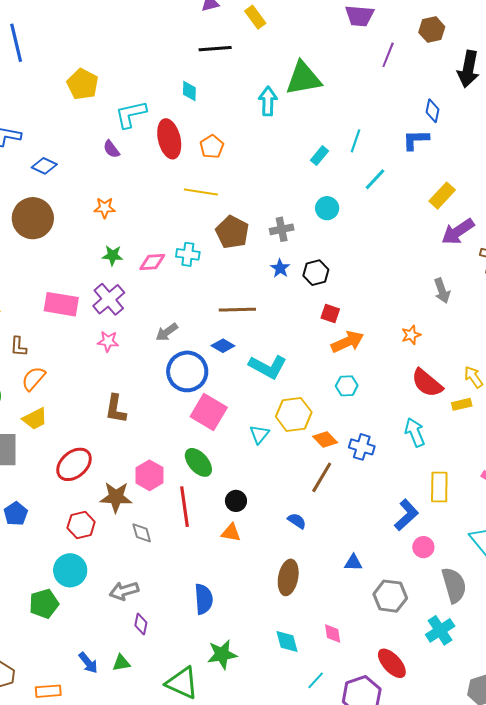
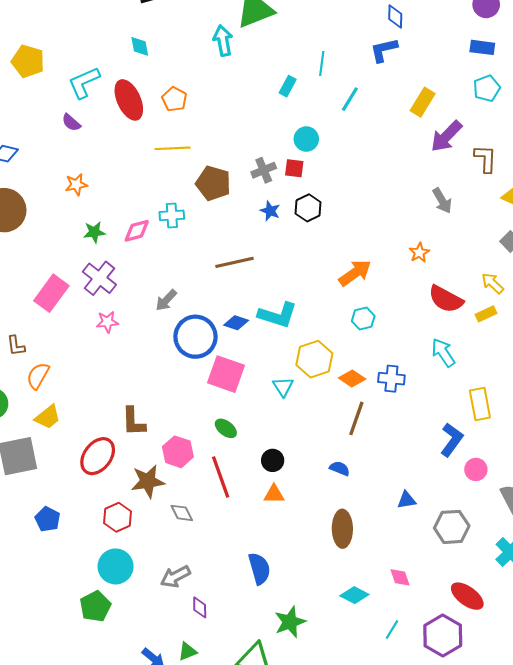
pink rectangle: (61, 304) -> (51, 293), turned -52
red square: (330, 314) -> (294, 168), moved
blue diamond: (223, 346) -> (236, 323), moved
brown L-shape: (116, 409) -> (133, 422), moved
green ellipse: (198, 462) -> (226, 428), size x0.7
cyan diamond: (287, 641) -> (354, 595), turned -36

